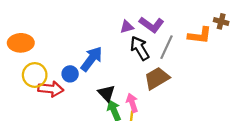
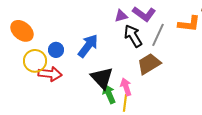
orange ellipse: (21, 43) -> (22, 31), turned 40
blue circle: (70, 74) -> (56, 50), moved
black triangle: (106, 93) -> (102, 78), size x1.4

